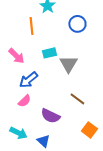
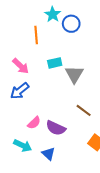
blue circle: (77, 24) -> (71, 24), moved
blue arrow: (28, 80) -> (20, 91), moved
pink semicircle: (24, 101) -> (34, 123), moved

